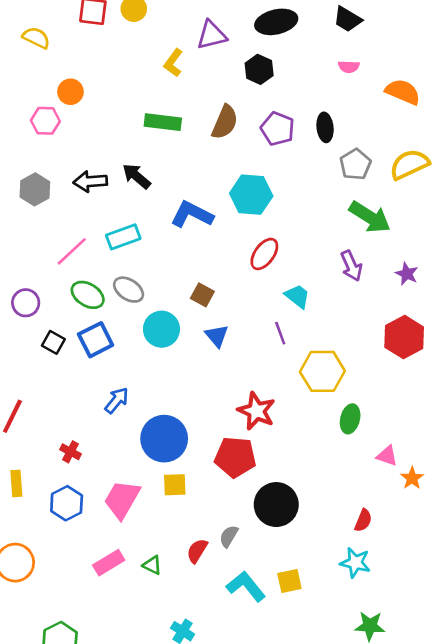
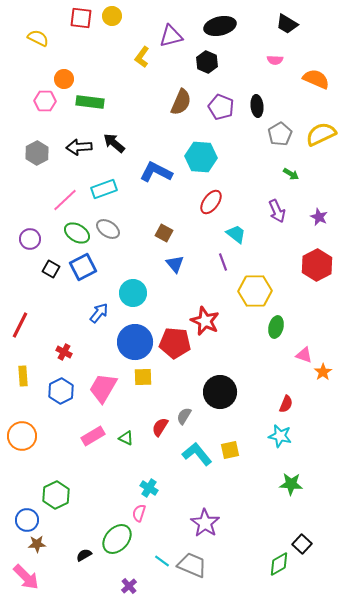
black trapezoid: (347, 19) -> (287, 24), moved
green rectangle: (163, 122) -> (90, 102), moved
green arrow: (370, 217) -> (291, 174), size x0.5
cyan circle: (161, 329) -> (133, 293), moved
red pentagon: (235, 457) -> (175, 343), moved

